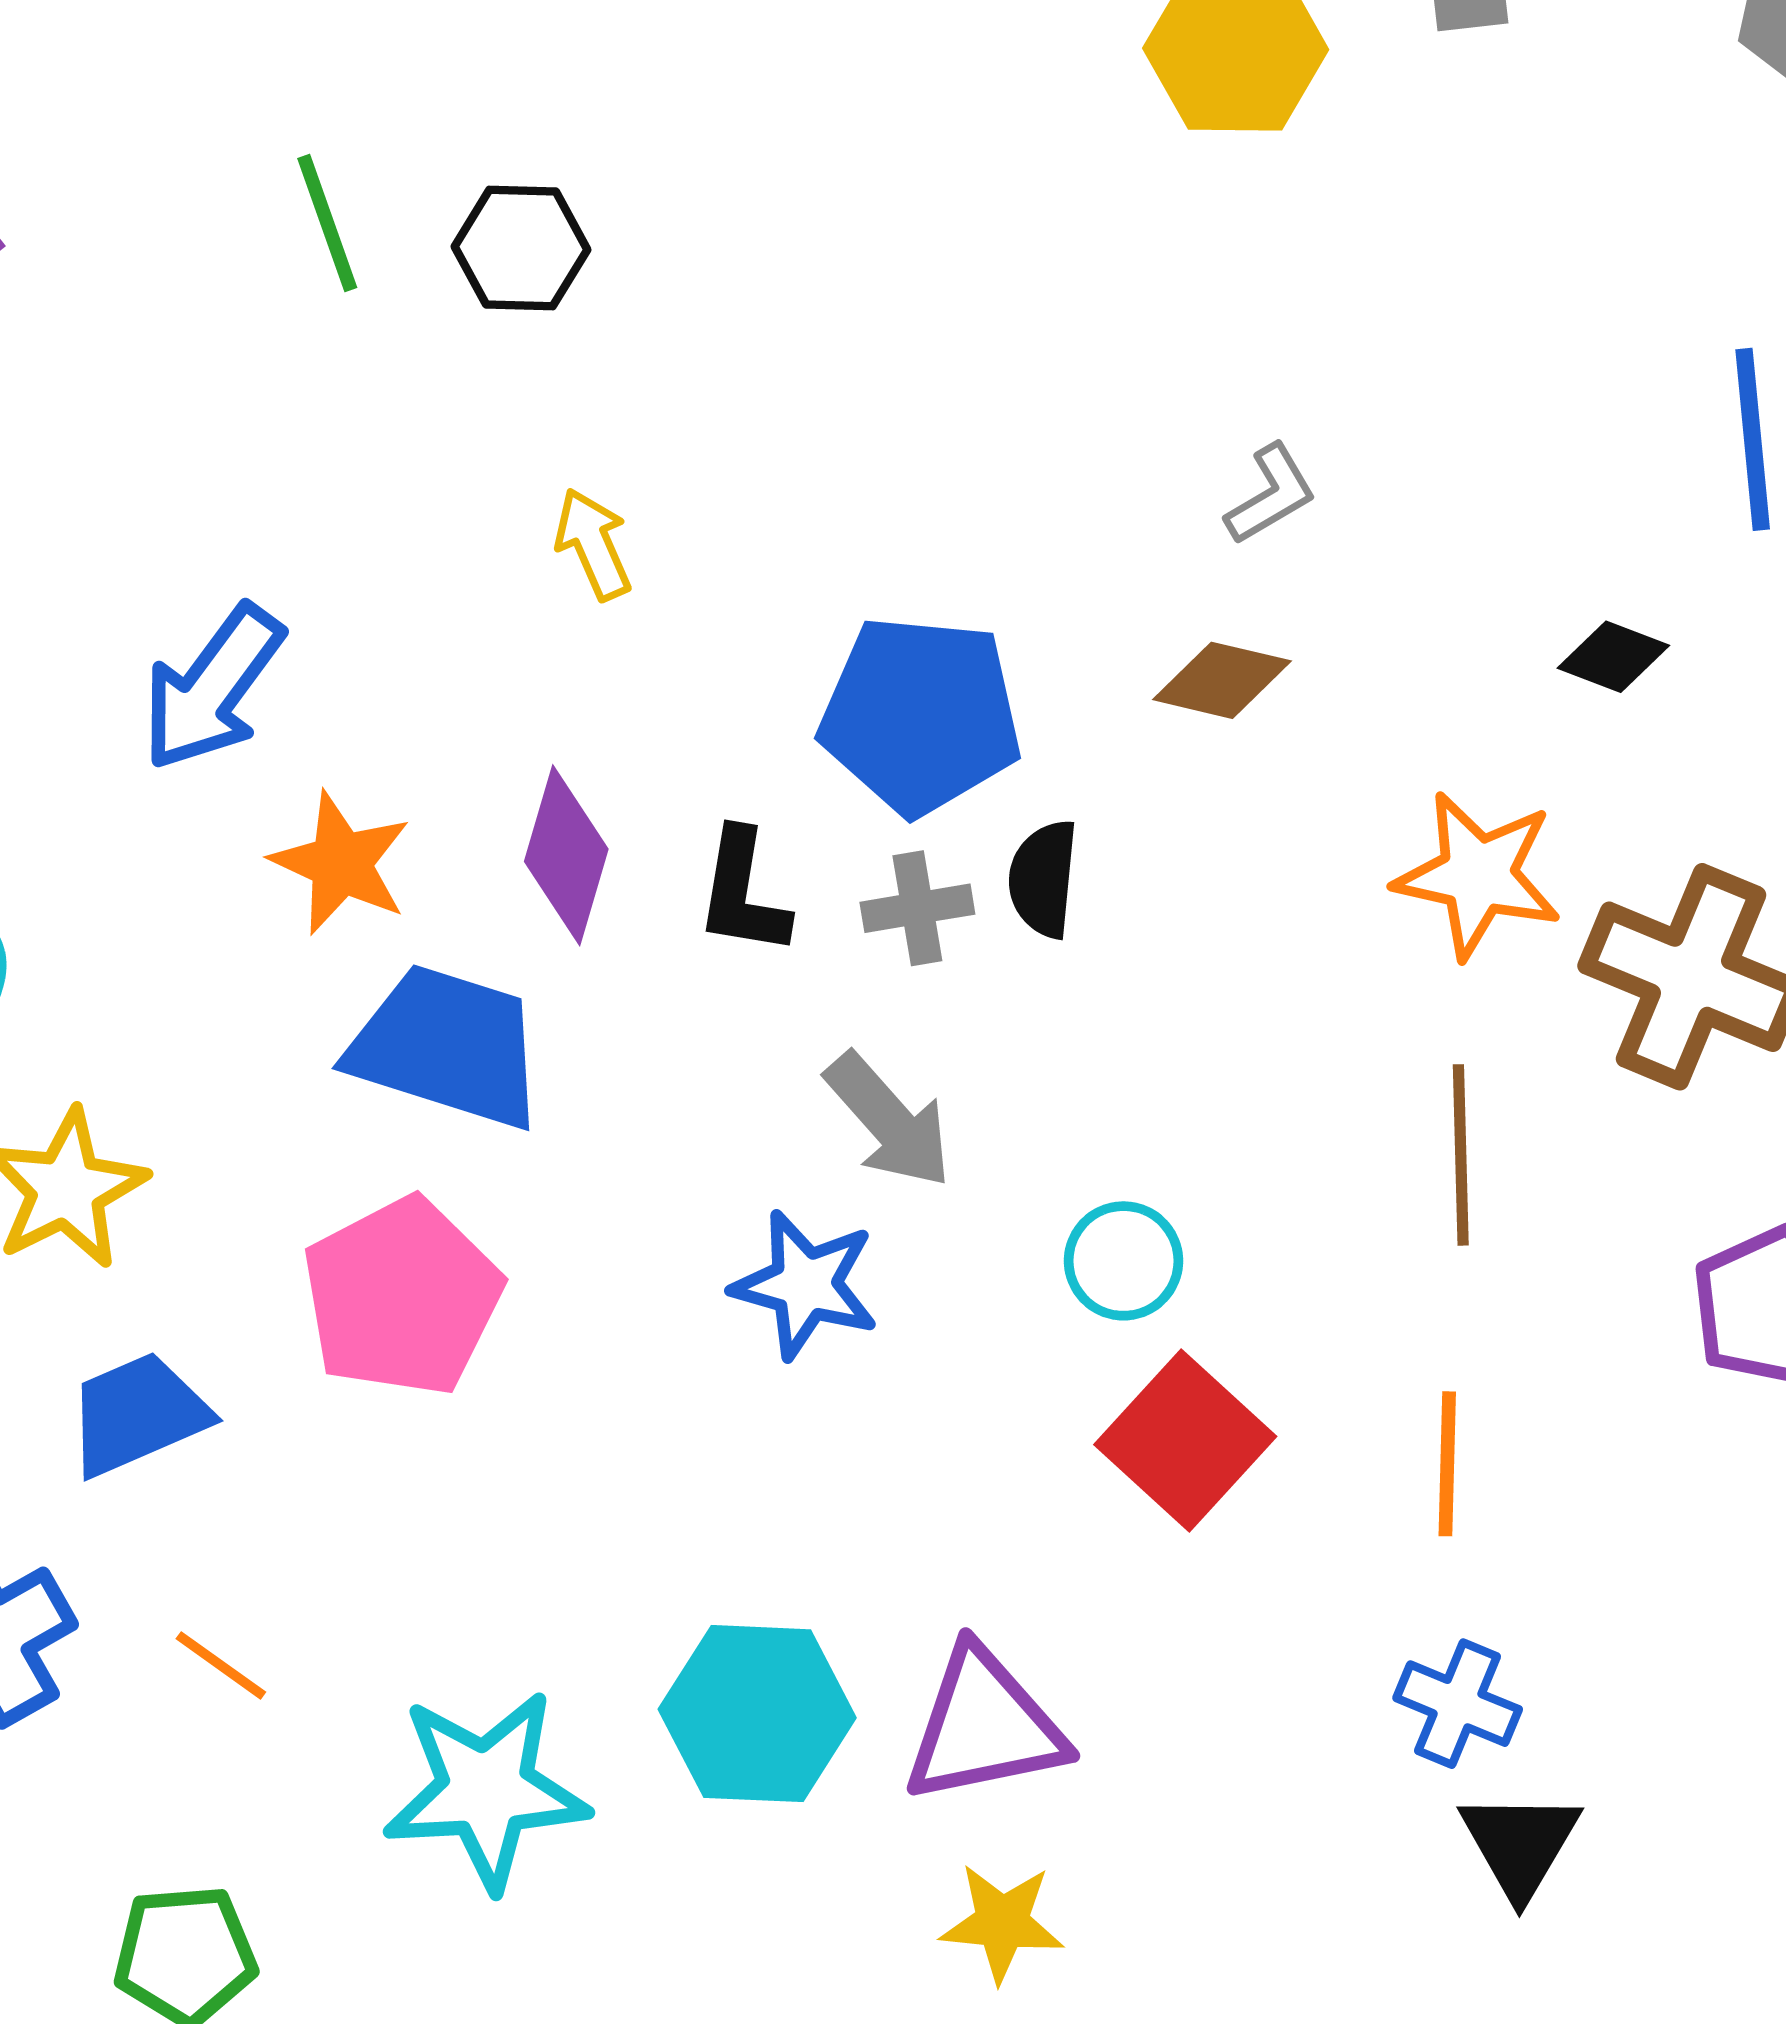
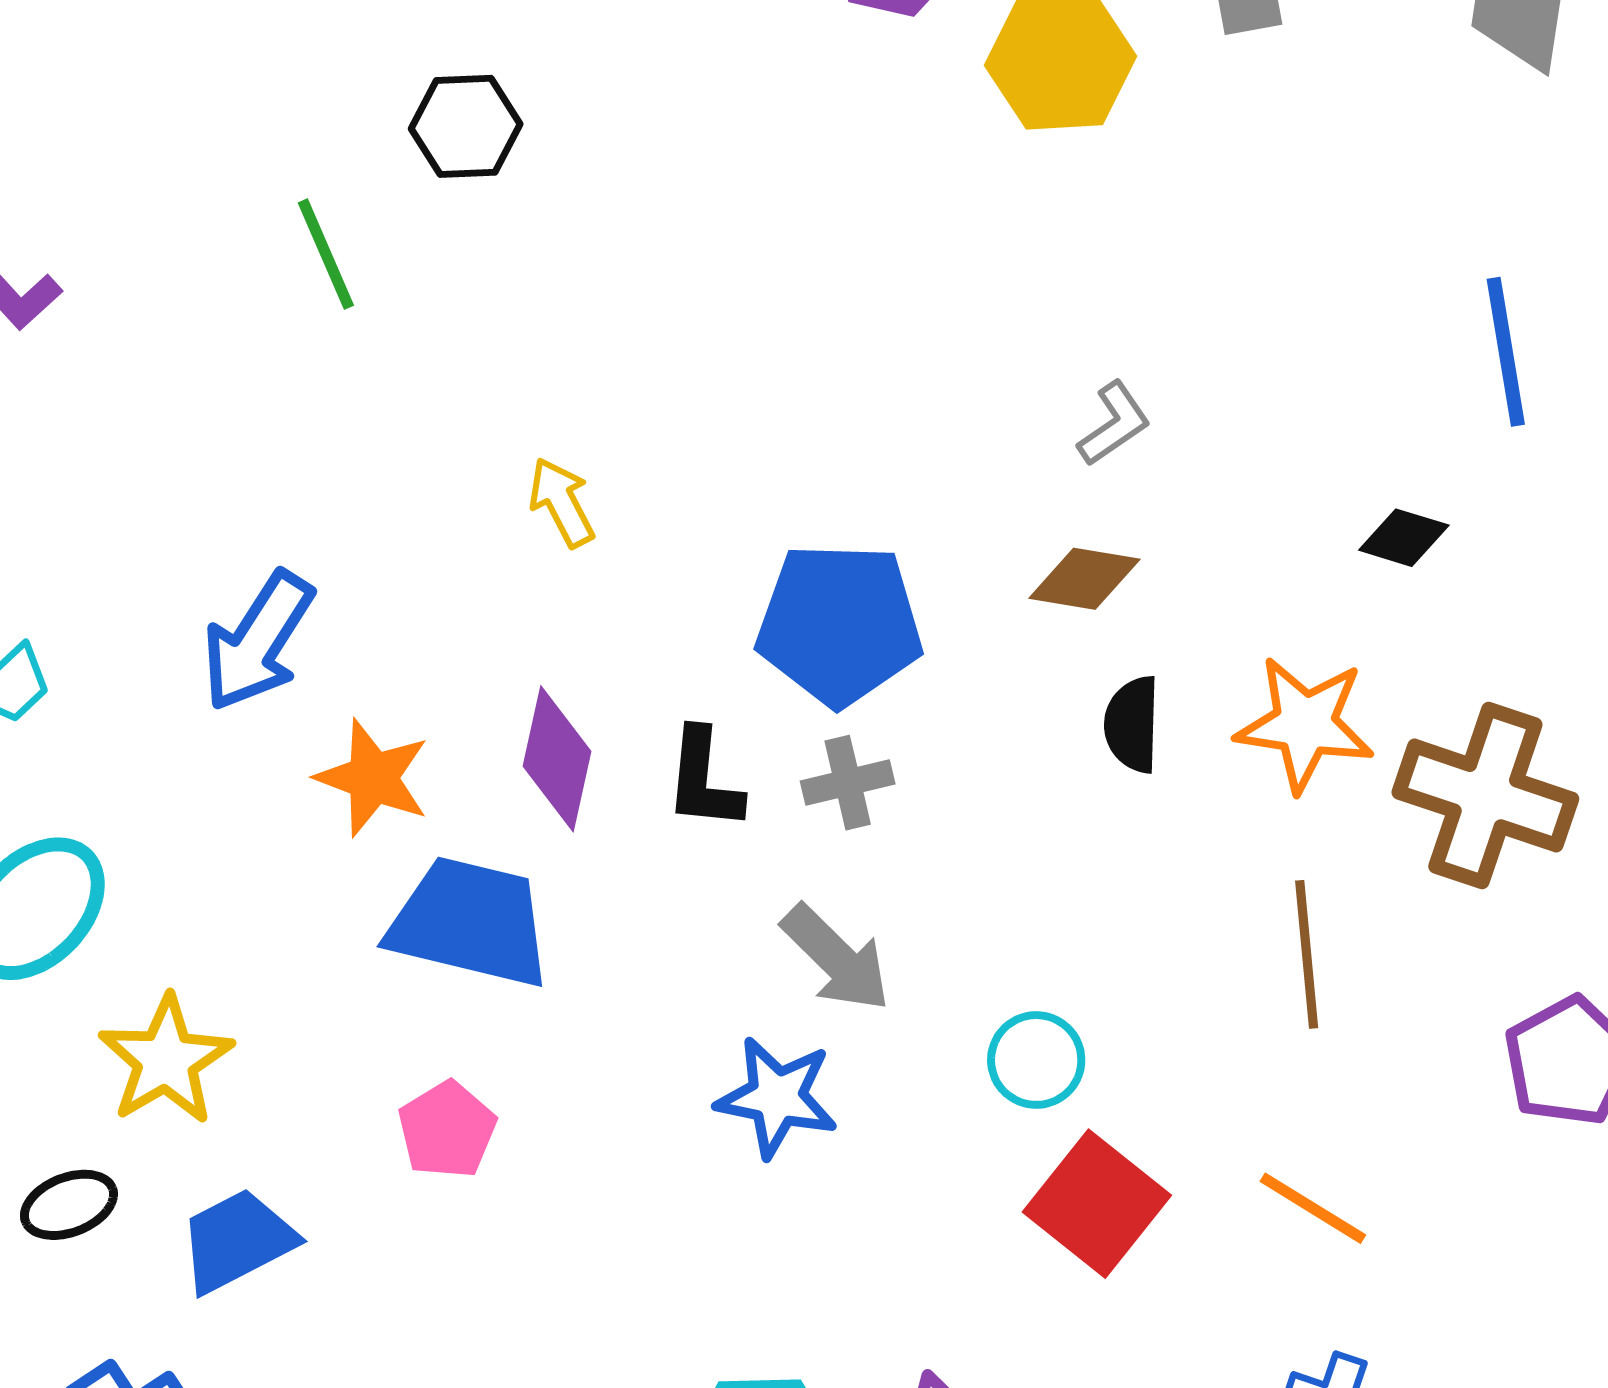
black hexagon: (521, 248) -> (466, 126), moved
black semicircle: (1043, 879) -> (1132, 724), moved
pink pentagon: (402, 1297) -> (447, 1130), size x0.6
orange line: (1447, 1464) -> (1313, 1208), turned -56

